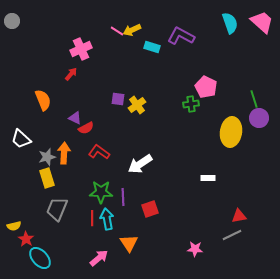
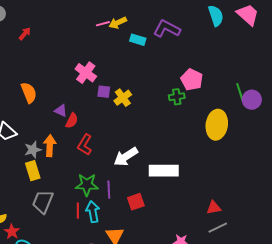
pink line: (117, 31) -> (103, 24), turned -48
pink cross: (81, 49) -> (86, 73), moved, turned -30
red arrow: (71, 74) -> (25, 34), moved
purple circle: (259, 118) -> (252, 100), moved
red semicircle: (86, 128) -> (72, 121), turned -35
red L-shape: (99, 152) -> (85, 145), turned -95
white rectangle: (208, 178) -> (164, 171), moved, size x2.0
red triangle: (239, 216) -> (214, 208), moved

